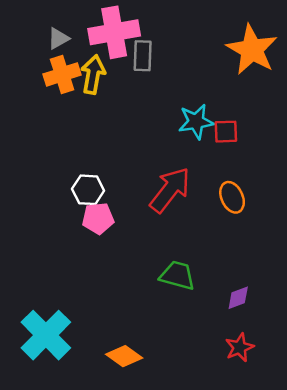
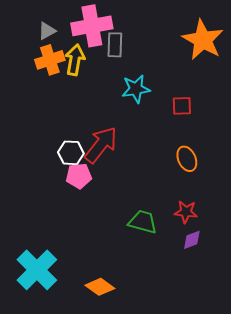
cyan star: (196, 122) -> (136, 89), moved
red arrow: (170, 190) -> (101, 145), moved
red star: (239, 347) -> (186, 212), moved, turned 30

